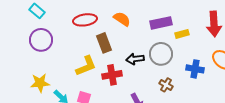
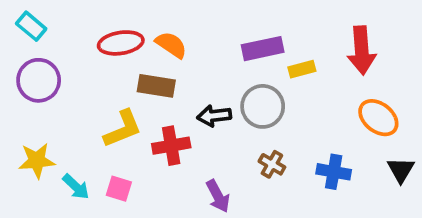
orange semicircle: (122, 19) -> (171, 45), moved
brown rectangle: (104, 43) -> (156, 86), turned -60
blue cross: (195, 69) -> (334, 172), moved

